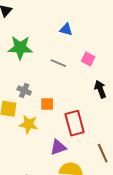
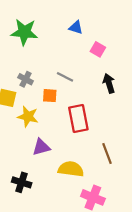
blue triangle: (66, 29) -> (76, 27), moved
gray line: (58, 63) -> (65, 77), moved
purple triangle: (58, 147) -> (41, 147), moved

